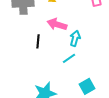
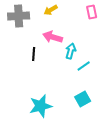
cyan line: (69, 58) -> (84, 66), moved

